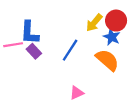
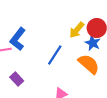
blue L-shape: (30, 33) -> (18, 39), turned 35
purple rectangle: (34, 51) -> (17, 79), moved

